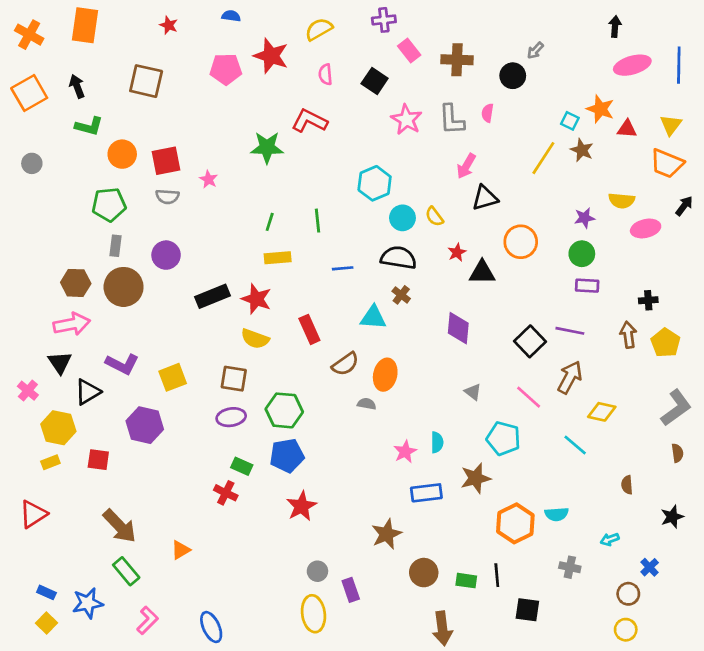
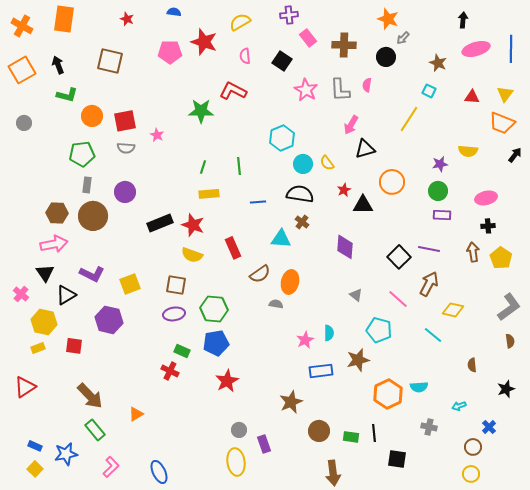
orange star: (600, 109) -> (388, 19), moved
brown star: (582, 150) -> (438, 63), moved
pink ellipse: (646, 228) -> (486, 198), moved

